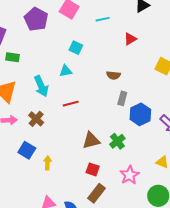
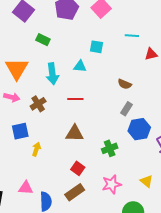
cyan line: (103, 19) -> (132, 36), moved
cyan square: (76, 48) -> (96, 47), turned -32
green rectangle: (13, 57) -> (43, 40), moved
brown triangle: (91, 140) -> (75, 133), moved
blue square: (27, 150) -> (20, 131), turned 30

